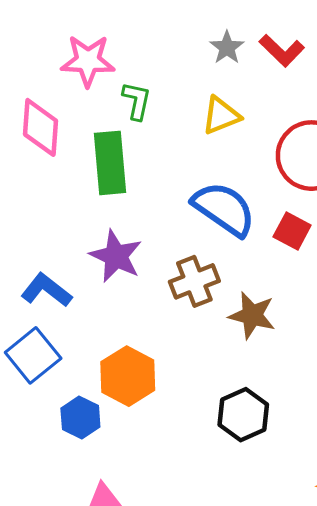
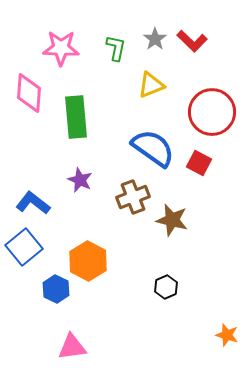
green L-shape: (137, 101) -> (116, 48), moved
purple star: (116, 256) -> (80, 180), size x0.7
black hexagon: (243, 415) -> (166, 287), size x0.7

